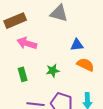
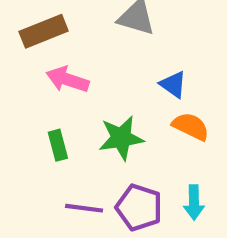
blue triangle: (77, 45) -> (173, 84), turned 40
green star: (53, 71) -> (121, 138), size x1.5

